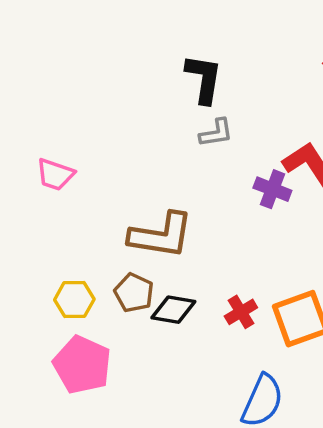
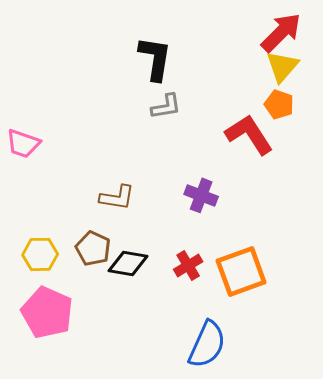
purple cross: (272, 189) -> (201, 195), moved
brown L-shape: (161, 235) -> (117, 197), size x0.6

